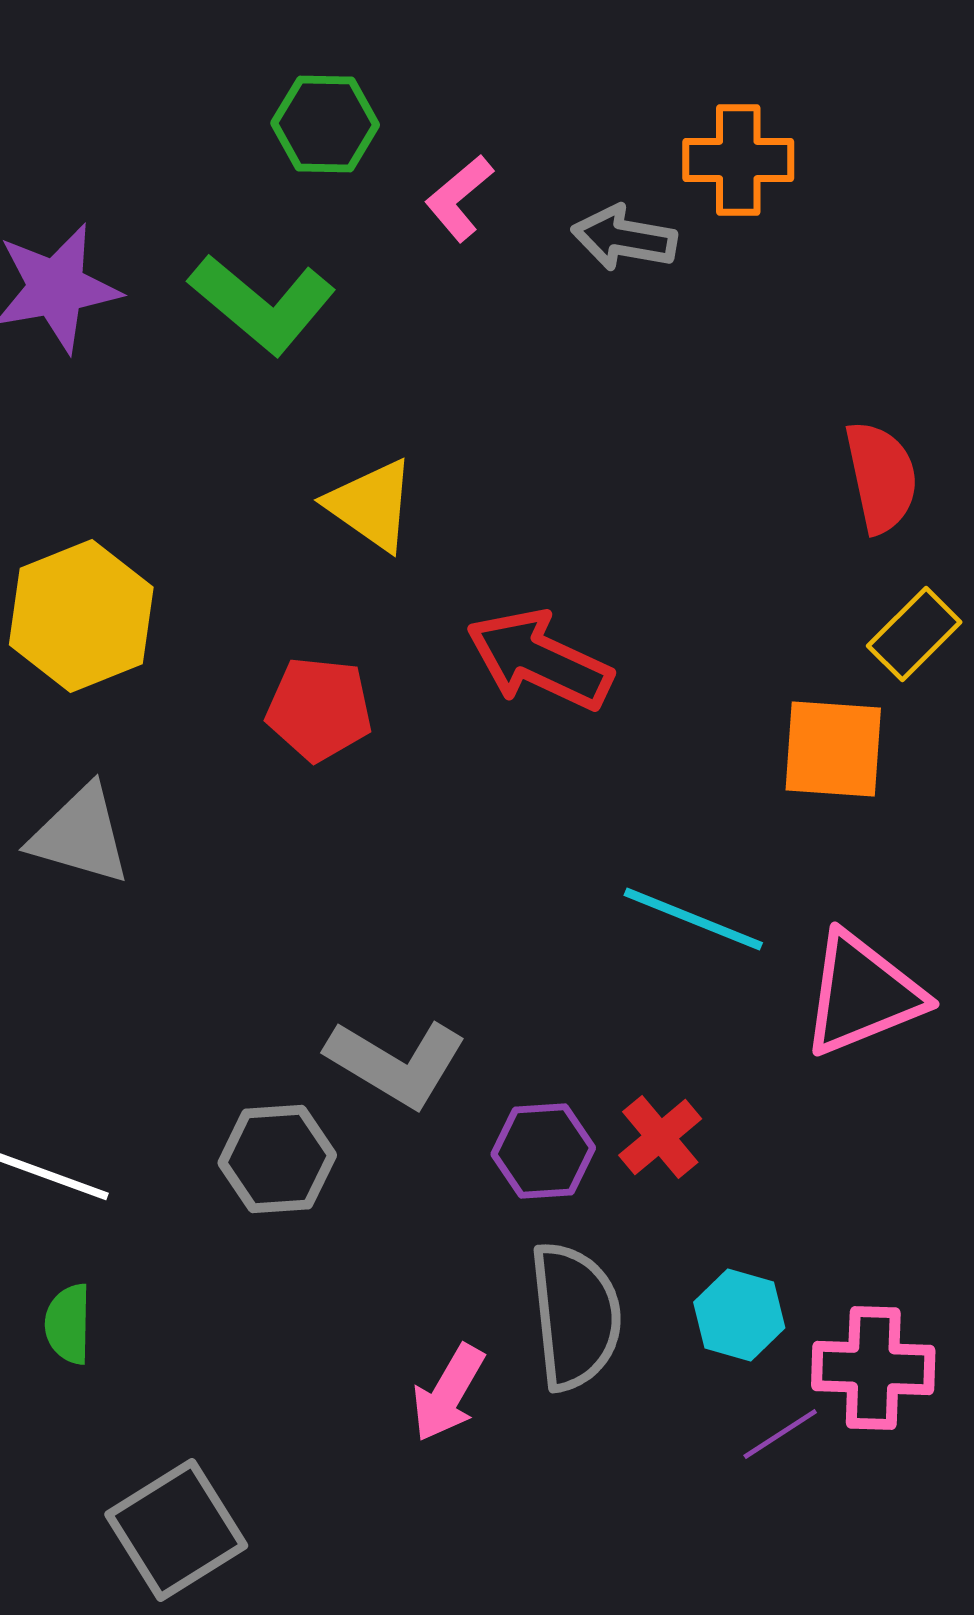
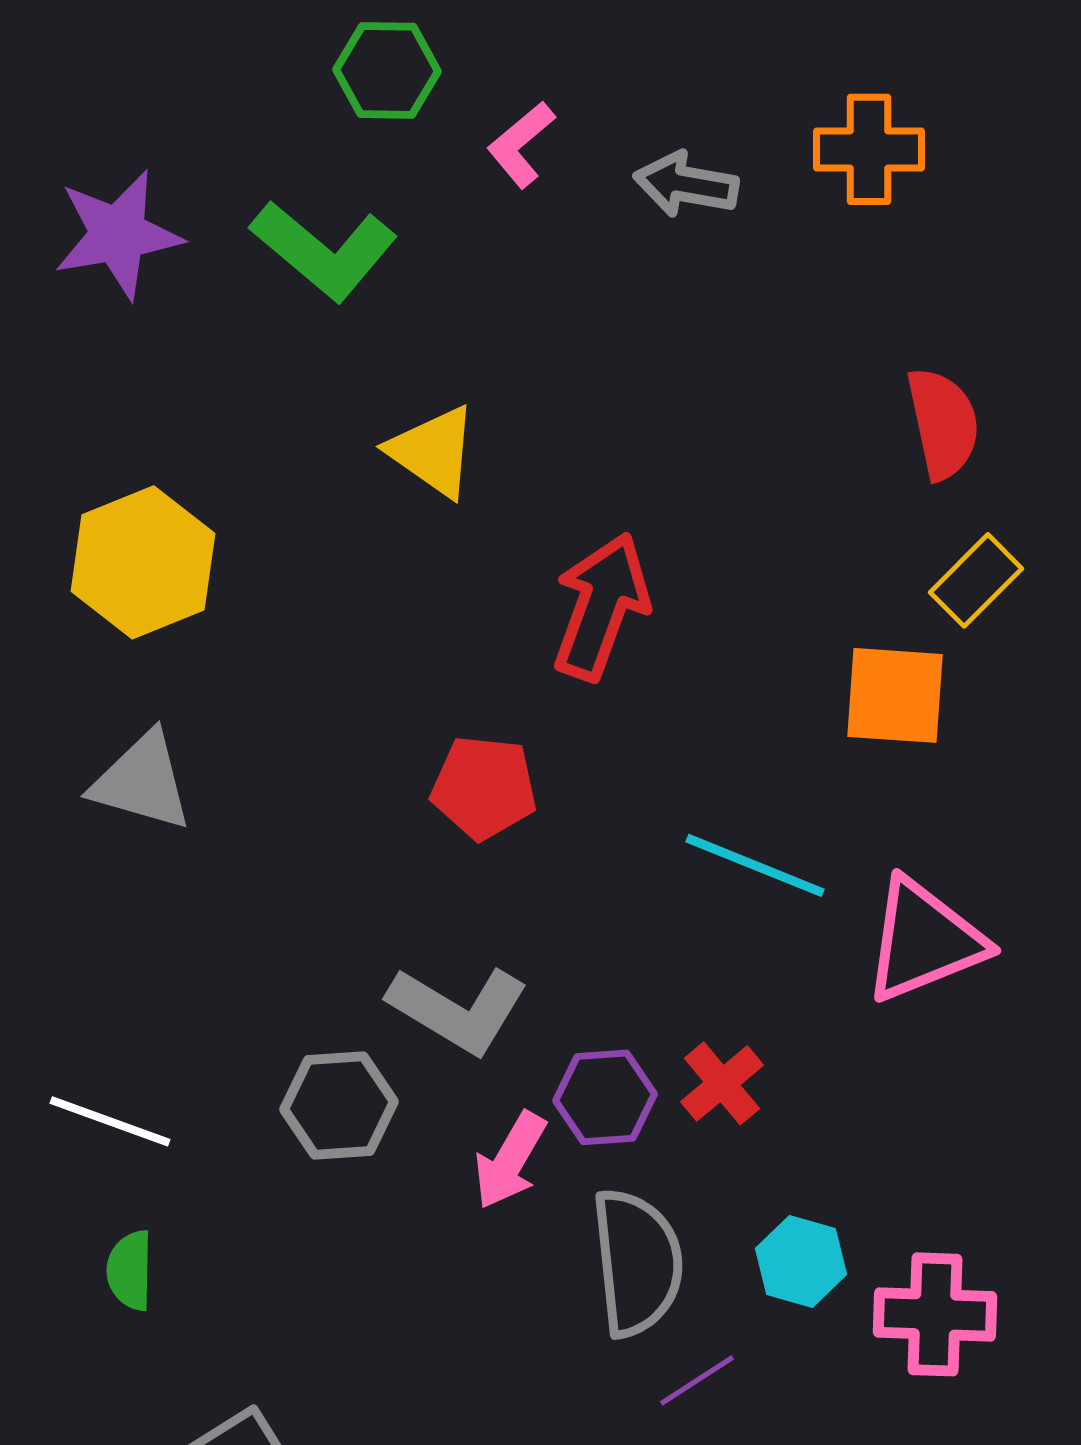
orange cross: (738, 160) -> (869, 149), moved
red arrow: (539, 660) -> (601, 606), turned 85
red pentagon: (319, 709) -> (484, 787), moved
pink arrow: (448, 1393) -> (510, 1160), moved
purple line: (780, 1434) -> (697, 1380), moved

